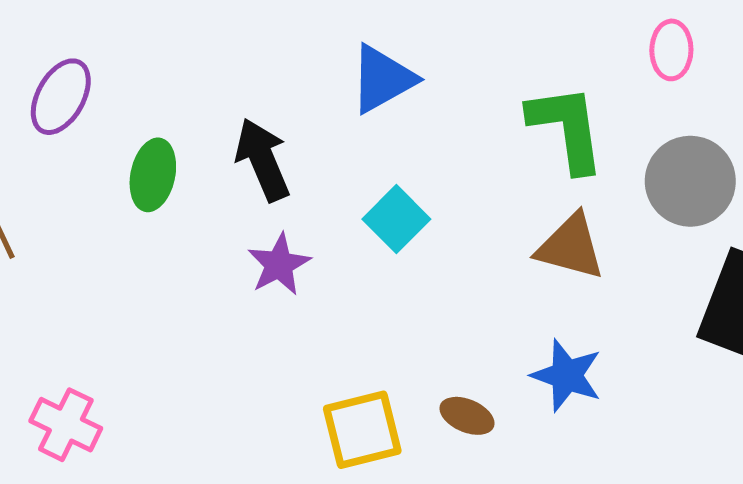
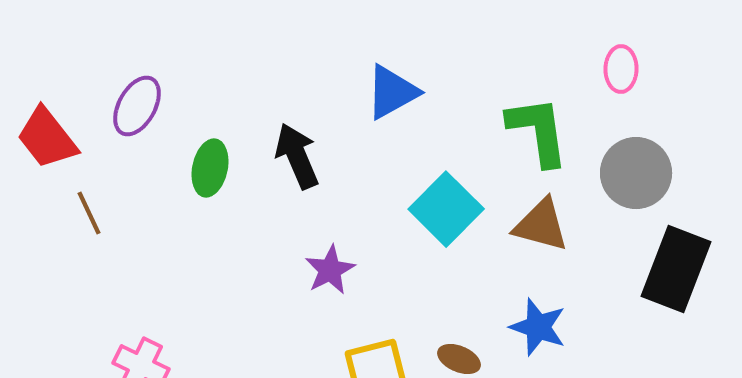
cyan square: (396, 219) -> (446, 209), moved, size x1.4
purple star: (279, 264) -> (330, 270), moved

